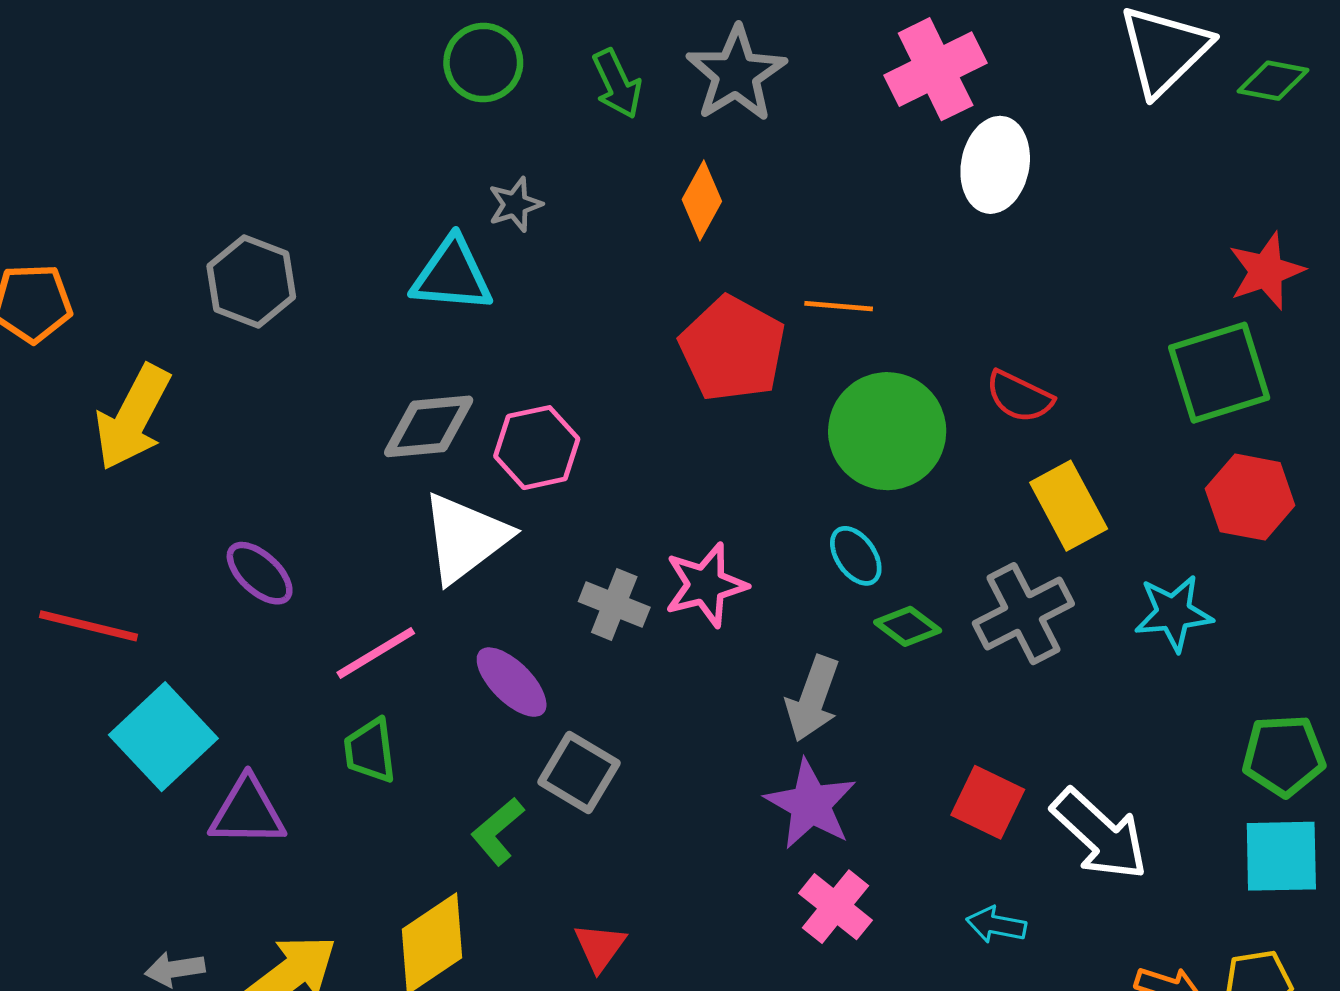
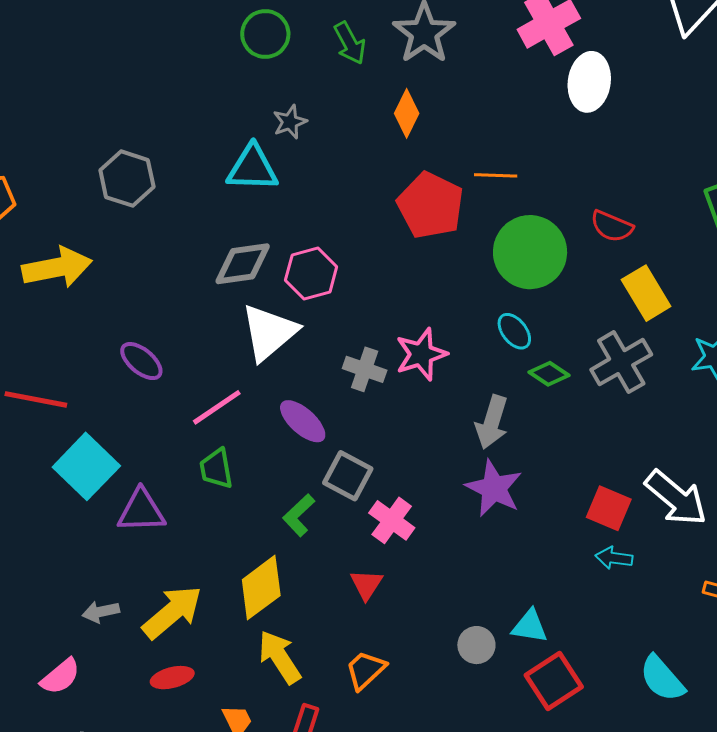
yellow arrow: (133, 417) -> (57, 267), turned -126
red square: (988, 802) -> (609, 508), moved
pink cross: (835, 907) -> (392, 520), moved

